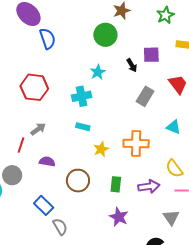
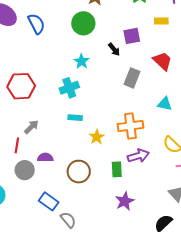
blue semicircle: (48, 39) -> (36, 24), moved
gray circle: (12, 175) -> (25, 170), moved
purple arrow: (149, 186) -> (138, 156), moved
purple star: (119, 217) -> (125, 201), turned 30

